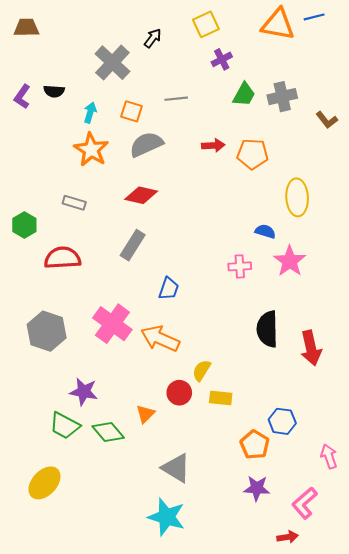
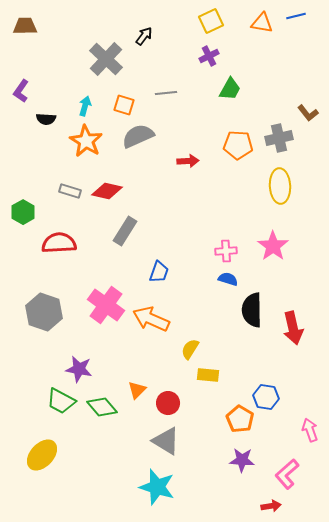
yellow square: (206, 24) -> (211, 21), moved
orange triangle: (278, 24) -> (262, 23), size x0.7
black semicircle: (54, 91) -> (46, 119), moved
gray cross: (282, 97) -> (279, 138), moved
red arrow: (213, 145) -> (188, 161), moved
red diamond: (141, 195) -> (107, 191), moved
blue semicircle: (265, 231) -> (228, 279), moved
red circle: (179, 393) -> (168, 403), moved

